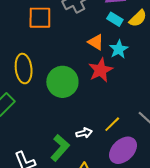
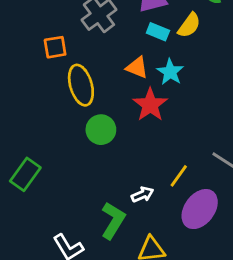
orange square: (40, 18) -> (55, 47), size x0.7
yellow ellipse: (24, 69) -> (81, 85), moved
green circle: (62, 82) -> (101, 130), size x0.7

